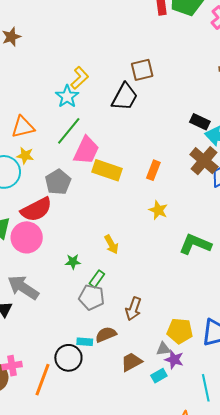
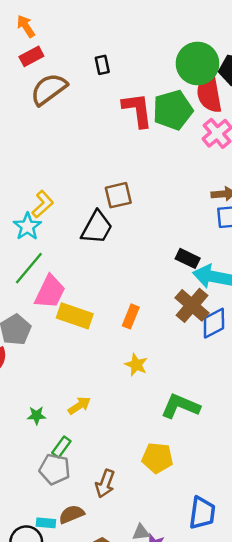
yellow arrow: (111, 244) -> (79, 406), turned -96
green star: (73, 262) -> (36, 415), moved
yellow pentagon: (180, 331) -> (157, 458), moved

